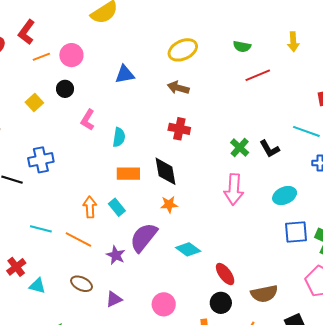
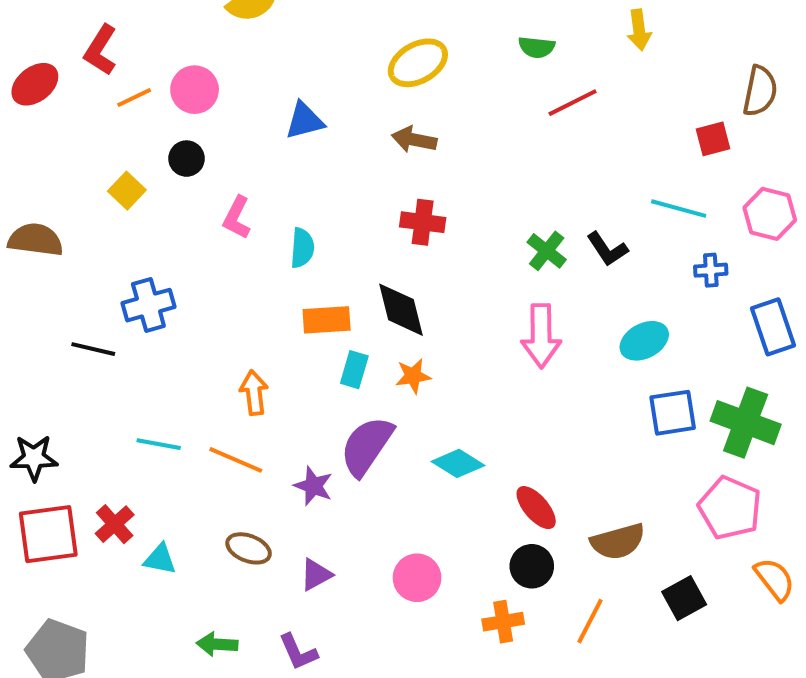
cyan rectangle: (117, 207) -> (354, 370), moved, turned 60

